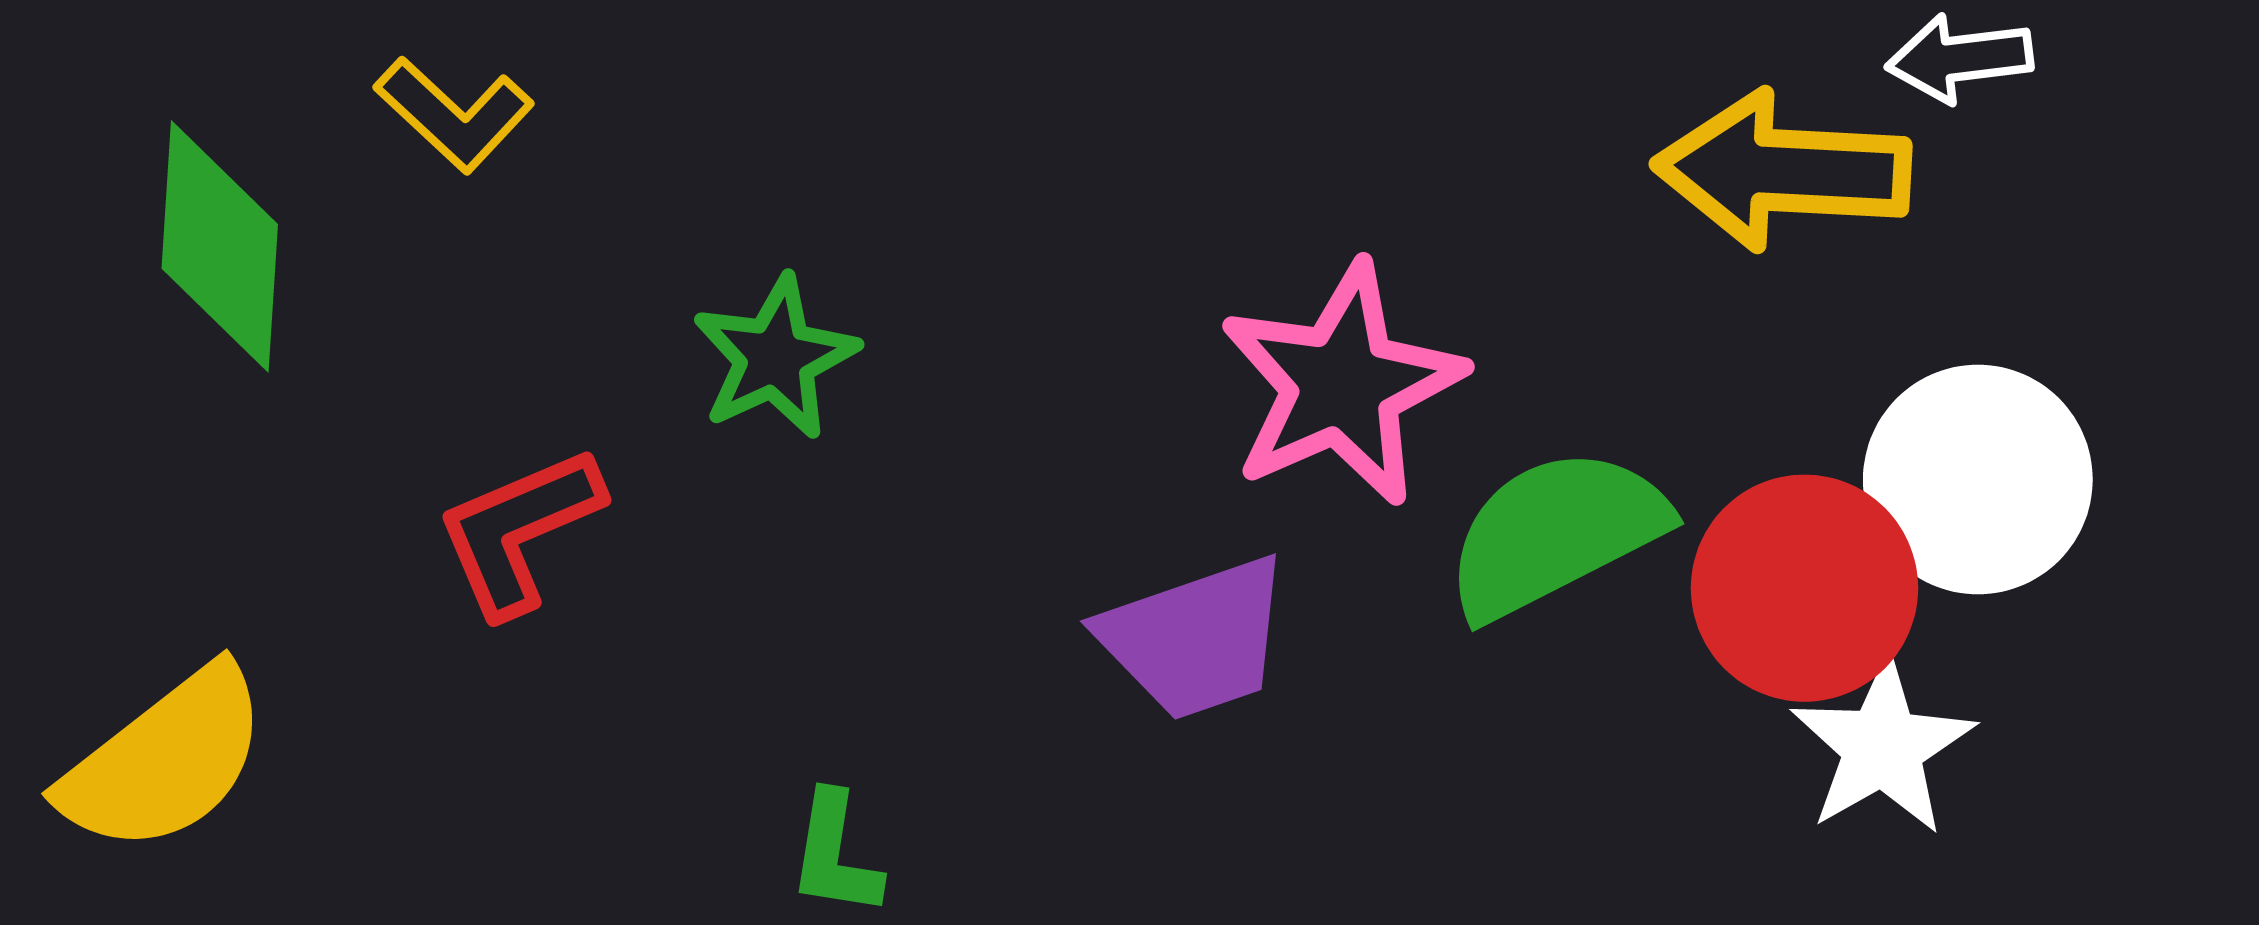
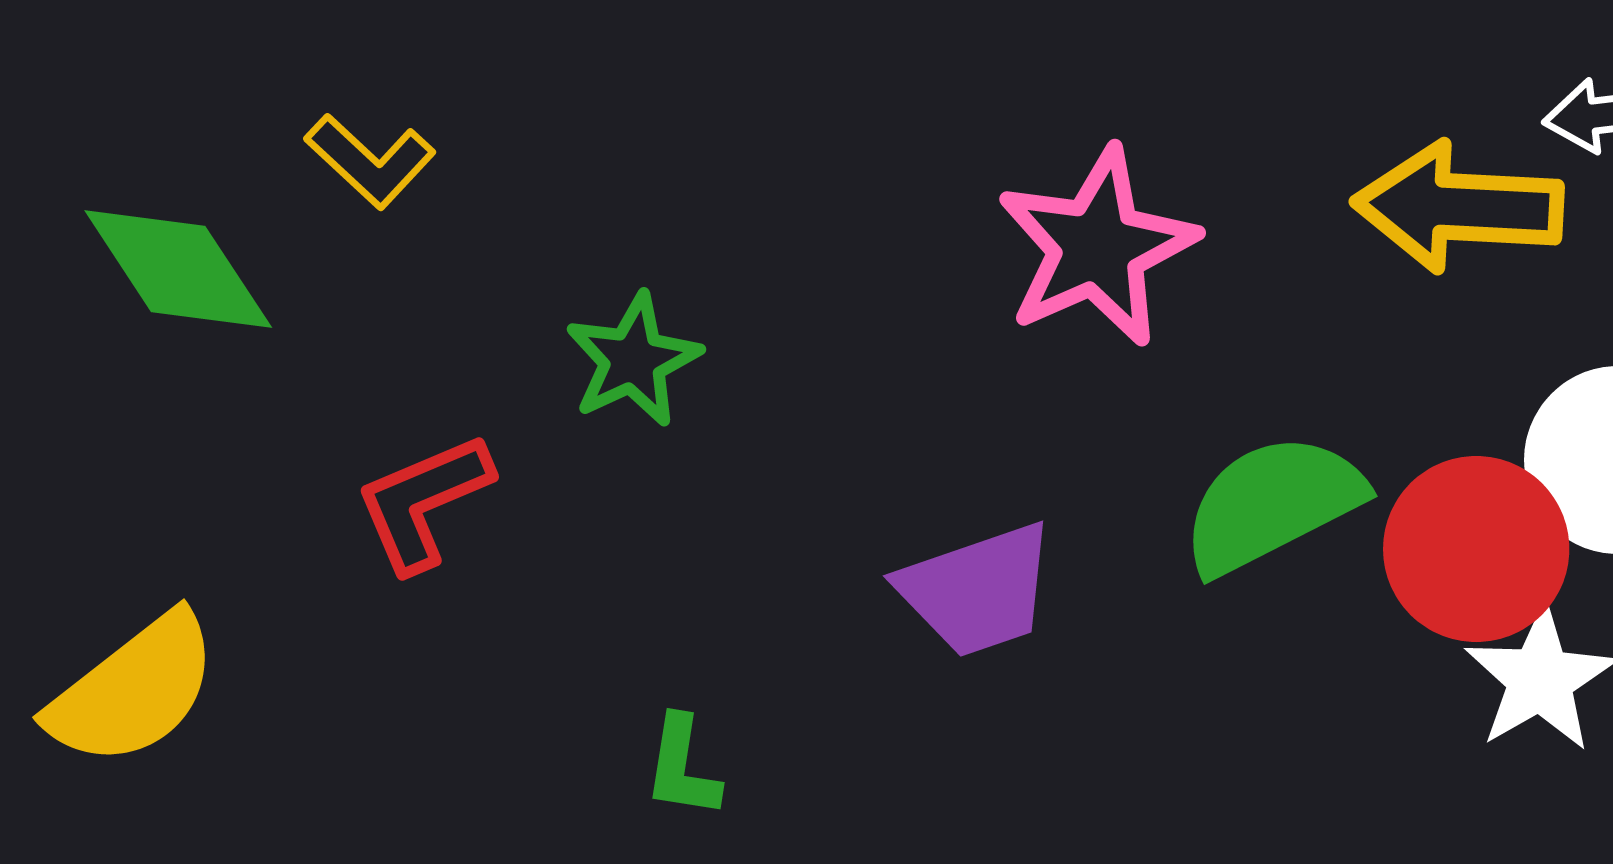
green diamond: (220, 246) -> (178, 269), turned -37
pink star: (1342, 384) -> (1097, 247), moved

